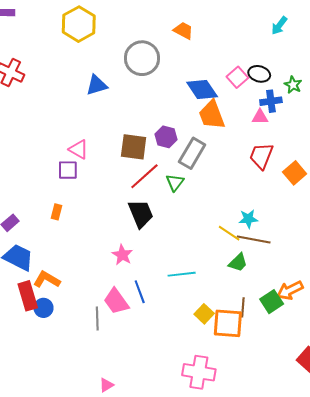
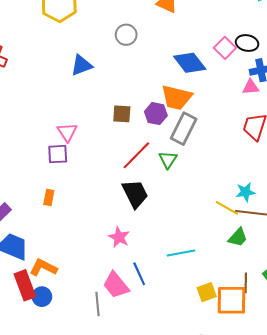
gray circle: (142, 58) -> (126, 35), size x0.6
orange trapezoid: (212, 115) -> (177, 98), moved, turned -52
brown square: (134, 147) -> (122, 114), moved, size x0.7
pink triangle: (79, 149) -> (67, 132), turned 30
yellow square: (204, 314) -> (207, 292), turned 30

